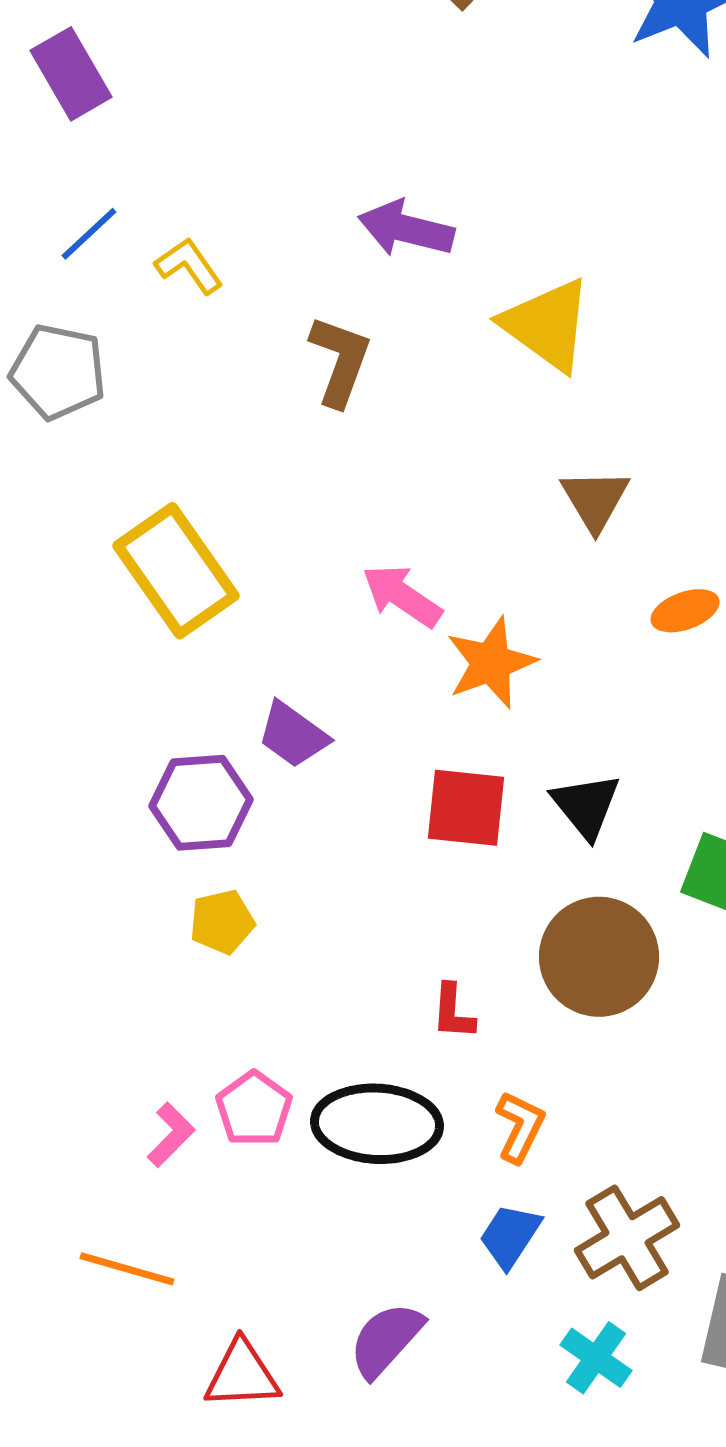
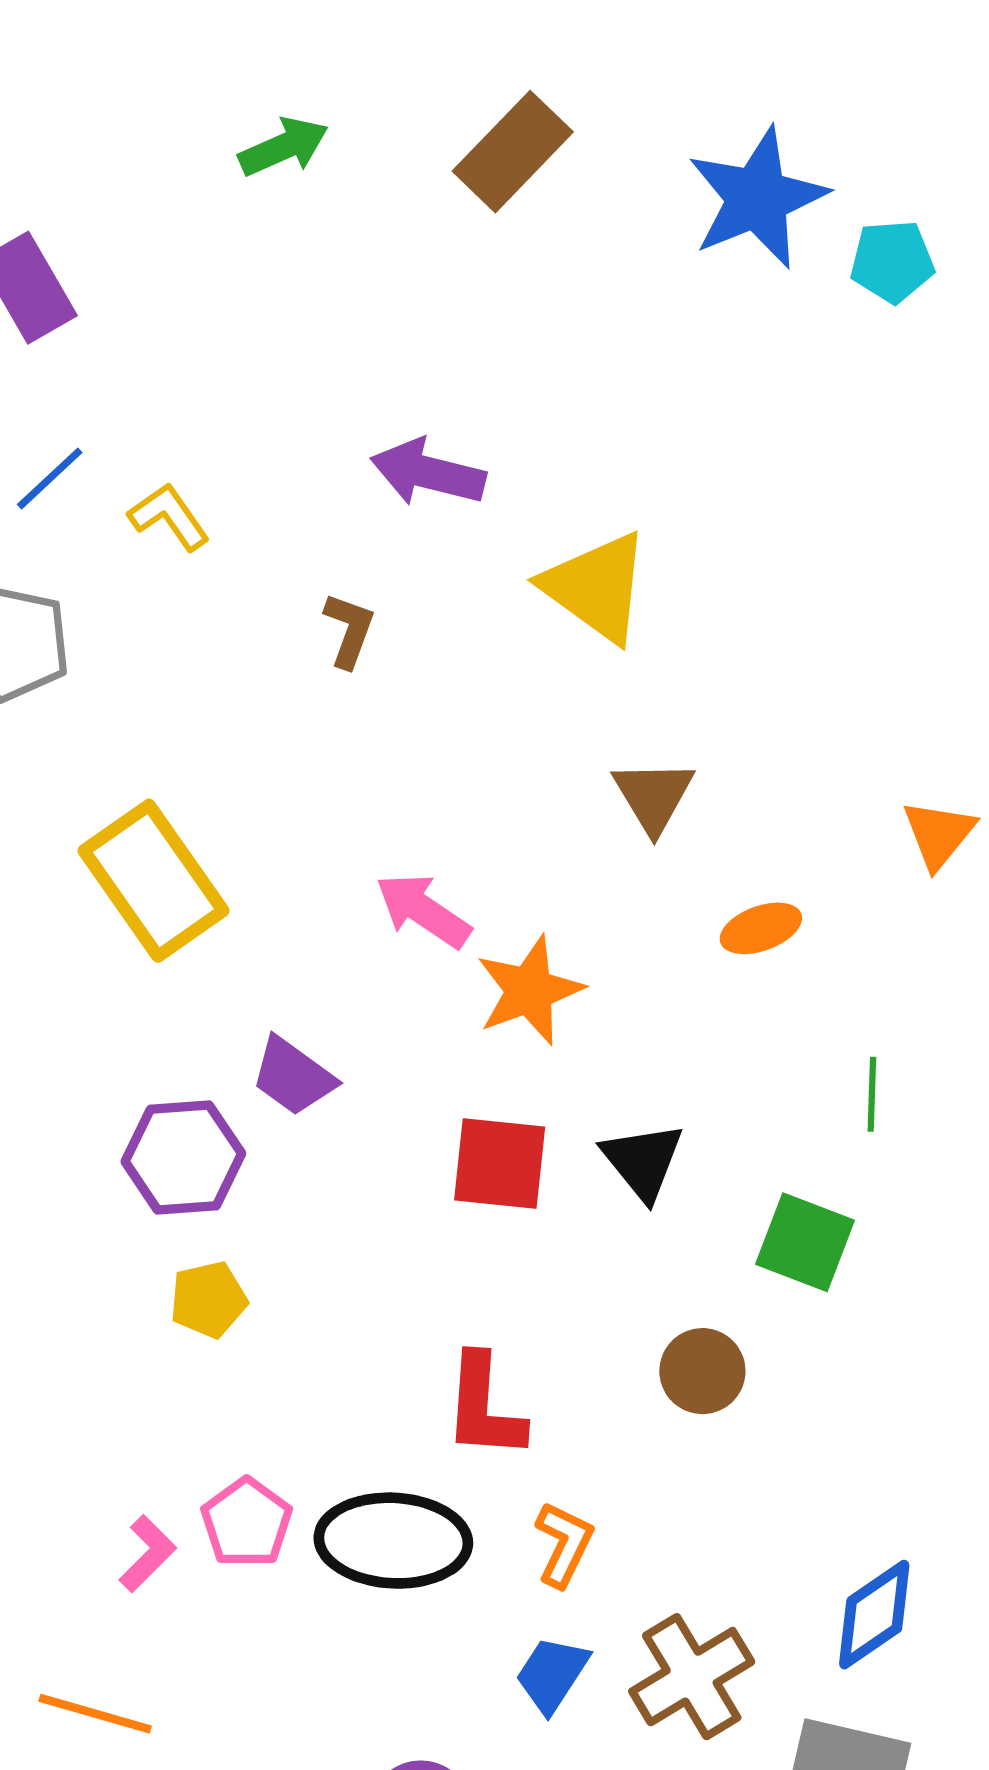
brown L-shape: (340, 361) -> (349, 630), size x0.7
brown circle: (599, 957) -> (702, 1371), moved, size x0.6
red L-shape: (453, 1012) -> (484, 1407), size x1.6

